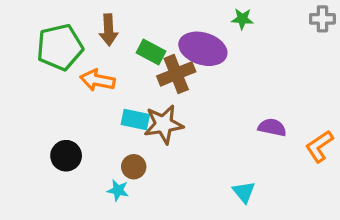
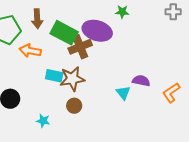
green rectangle: (151, 52) -> (64, 33), size x1.5
brown circle: (134, 167) -> (74, 106), moved
cyan triangle: (244, 192) -> (123, 93), moved

